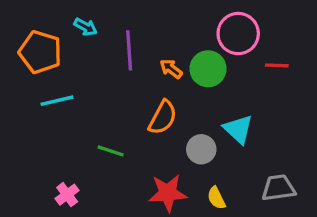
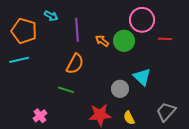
cyan line: (57, 101) -> (19, 60), moved
orange semicircle: (163, 117) -> (75, 64), moved
gray trapezoid: (278, 188) -> (166, 112), turned -40

